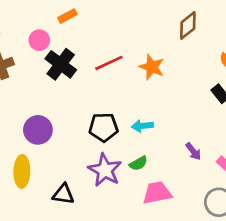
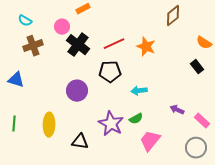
black pentagon: (104, 127) -> (110, 72), moved
purple circle: (38, 130) -> (77, 91), moved
purple arrow: (193, 151) -> (177, 110), turned 152
pink trapezoid: (157, 193) -> (150, 141), turned -40

